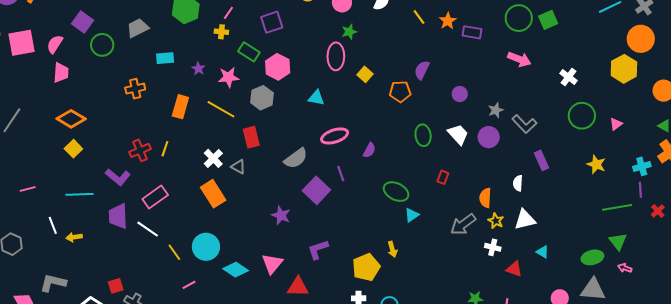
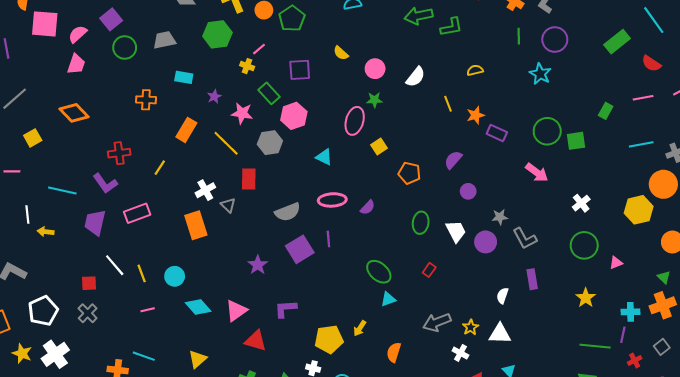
purple semicircle: (422, 70) -> (453, 160), moved
yellow square: (73, 149) -> (33, 138), moved
red cross: (140, 150) -> (119, 153), moved
purple semicircle: (369, 150) -> (368, 207), moved
orange semicircle: (485, 198) -> (394, 352), moved
white line: (148, 229) -> (115, 265), moved
cyan circle: (206, 247) -> (175, 276), size x0.7
yellow arrow: (392, 249) -> (360, 328), turned 35
red square: (116, 286) -> (89, 283), moved

